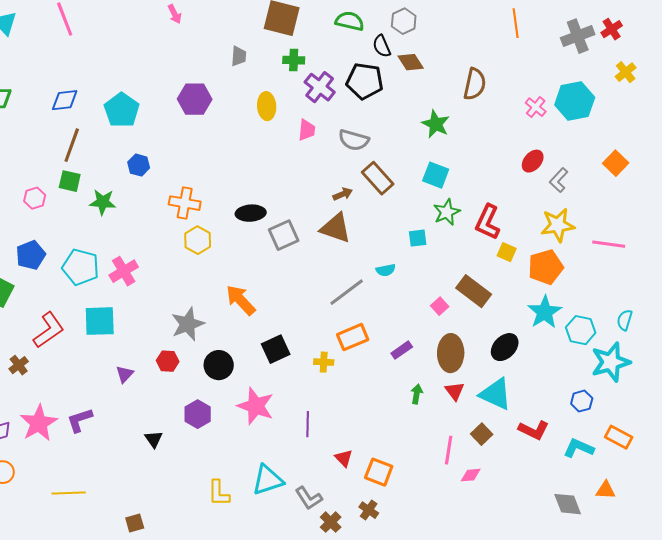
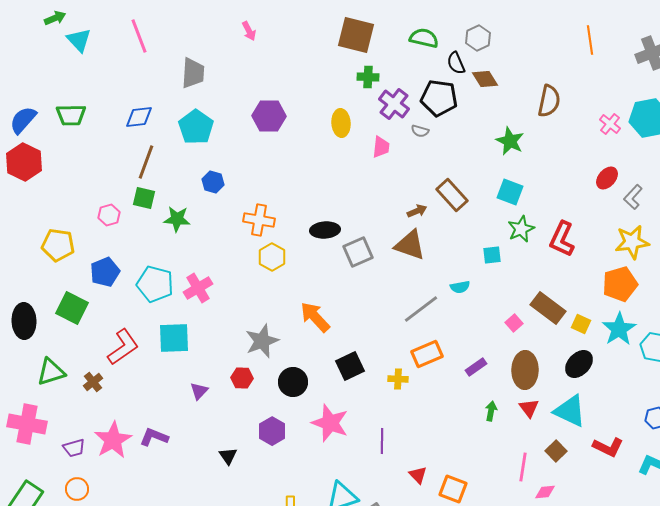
gray trapezoid: (239, 56) -> (193, 73), moved, size x1.5
gray semicircle: (354, 140) -> (420, 131), moved, size x0.6
yellow square: (507, 252) -> (581, 324), moved
purple L-shape: (80, 420) -> (154, 437), turned 40

